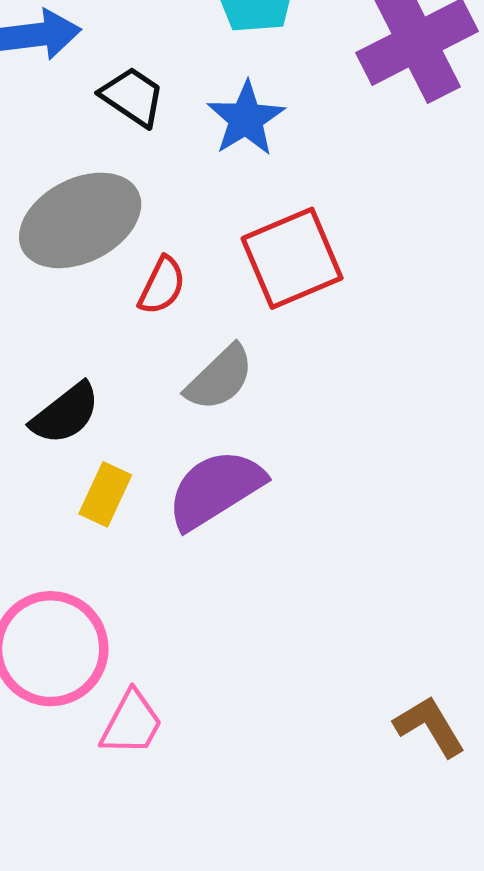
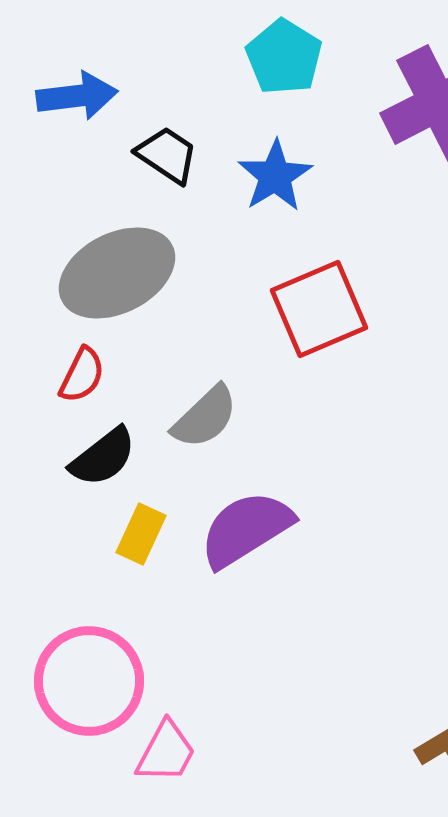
red semicircle: (162, 286) -> (82, 375), moved
gray semicircle: (220, 378) -> (205, 417), moved

